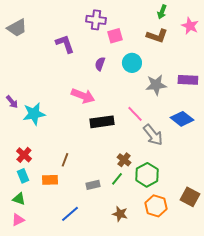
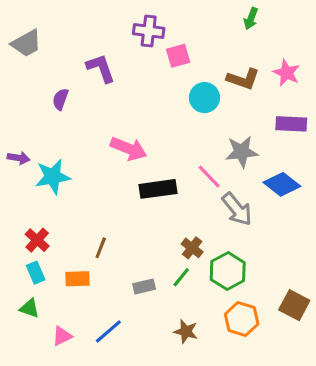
pink star: (190, 26) -> (287, 73), moved
brown L-shape: (157, 36) -> (243, 79), moved
purple semicircle: (100, 64) -> (60, 99), moved
gray star: (156, 85) -> (242, 152), moved
purple arrow: (12, 102) -> (19, 158), turned -40
pink triangle: (18, 220) -> (62, 336), moved

